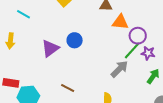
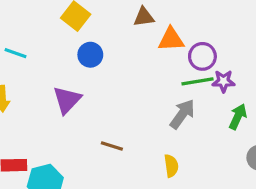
blue circle: (75, 40) -> (90, 55), moved
green line: (132, 50) -> (198, 81), turned 48
brown line: (68, 88) -> (112, 146), moved

